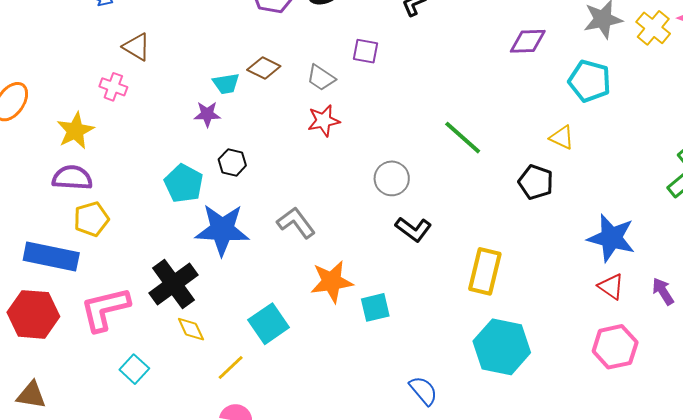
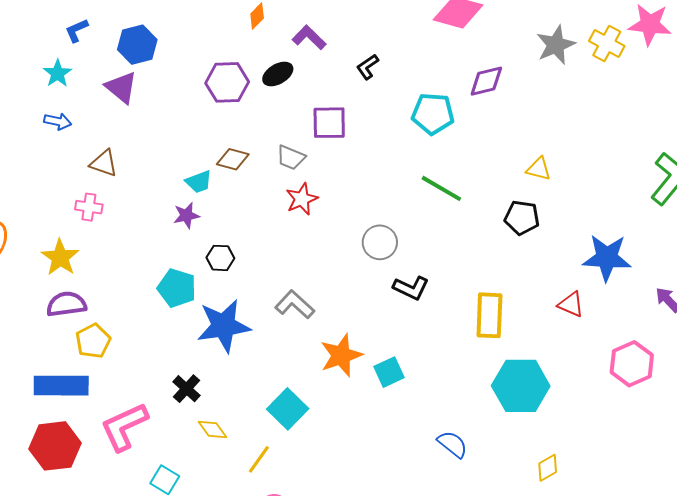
purple square: (365, 51) -> (329, 123), size x1.4
cyan pentagon: (590, 81) -> (433, 114), moved
black cross: (173, 284) -> (187, 389), size x0.6
red triangle: (611, 286) -> (571, 304), moved

